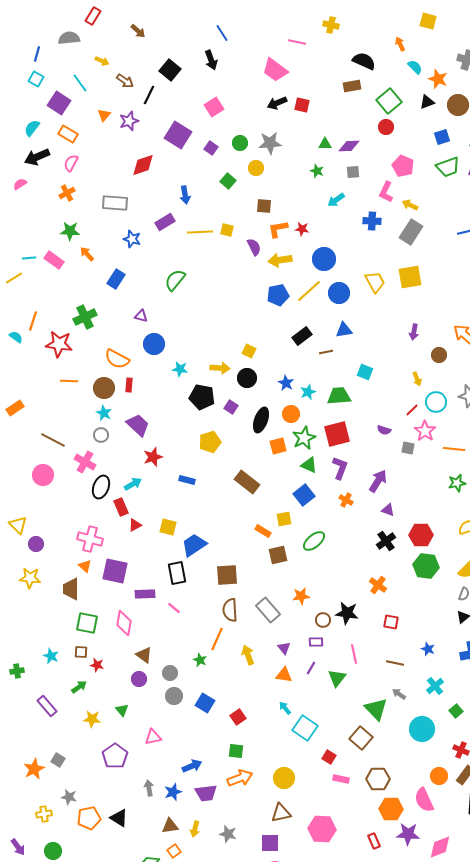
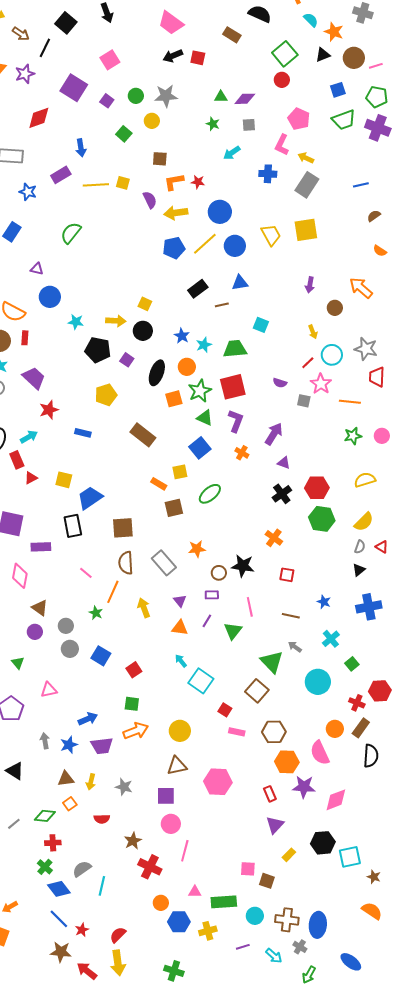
brown rectangle: (352, 86) -> (232, 35), moved, turned 42
pink line: (174, 608) -> (86, 573), moved

